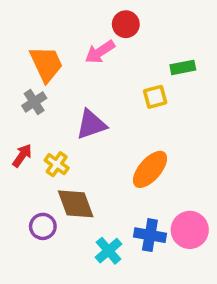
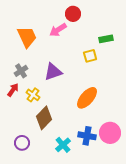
gray cross: (34, 102) -> (21, 71), moved
brown diamond: (76, 204) -> (44, 118), turned 65
purple circle: (43, 226) -> (22, 143), moved

